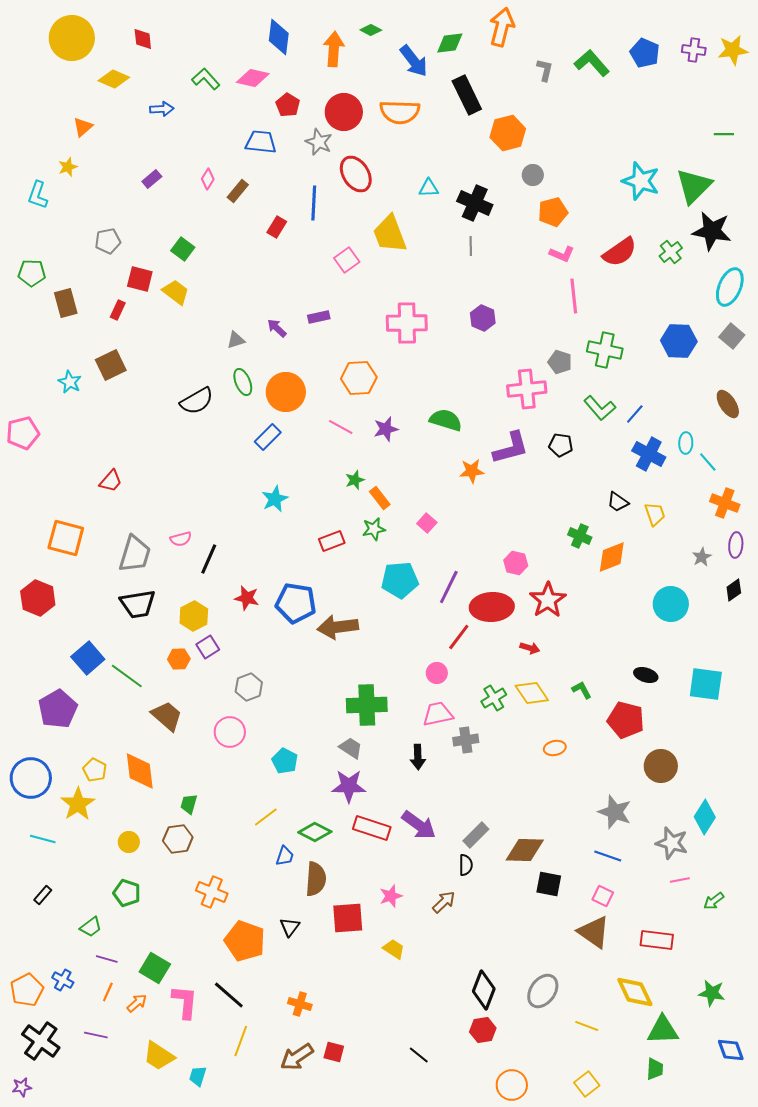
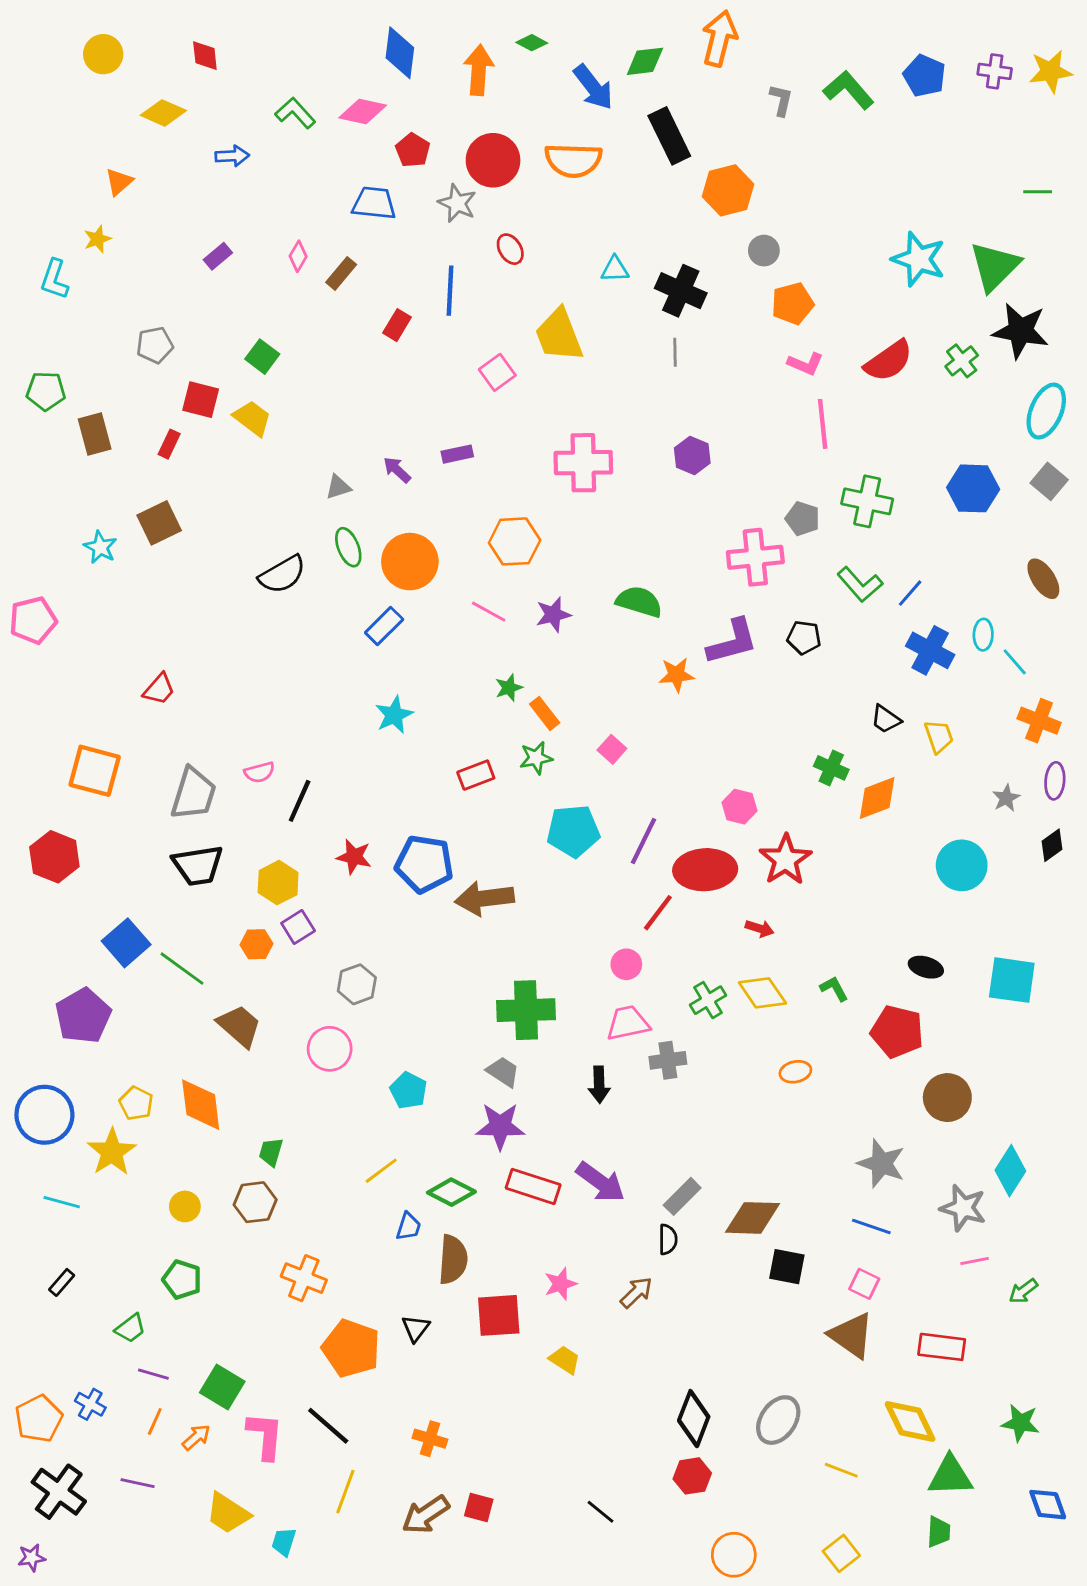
yellow circle: (72, 38) -> (103, 54), size x0.6
red ellipse: (356, 174) -> (510, 249), size x0.6

